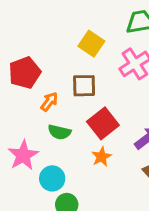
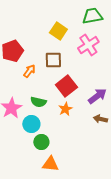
green semicircle: (59, 132) -> (38, 102), moved

